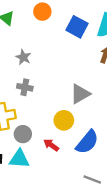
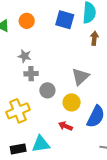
orange circle: (42, 12) -> (27, 21), moved
gray cross: (25, 87) -> (31, 74), moved
gray circle: (23, 134) -> (47, 90), moved

